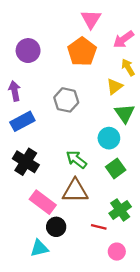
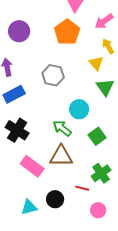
yellow triangle: (115, 86) -> (96, 63), turned -35
cyan circle: (109, 138) -> (79, 109), moved
black circle: (56, 227) -> (55, 199), moved

